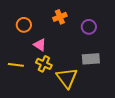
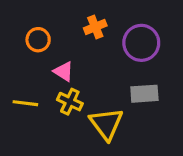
purple circle: (89, 27) -> (141, 43), size x1.5

